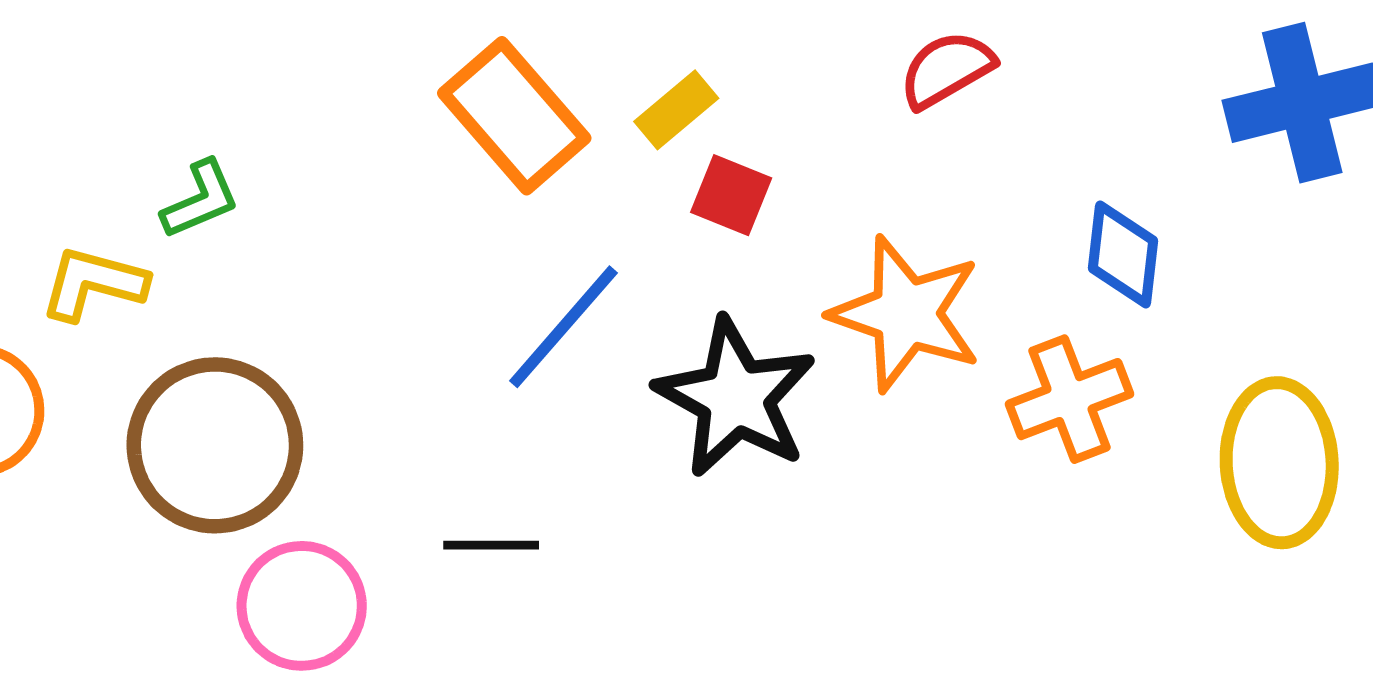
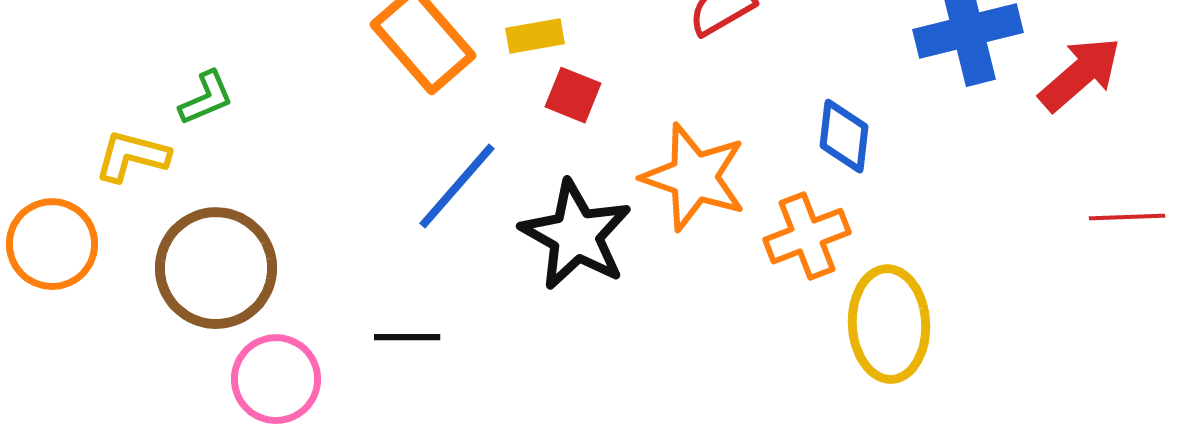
yellow rectangle: (676, 110) -> (535, 36), turned 30
yellow ellipse: (1279, 463) -> (889, 324), moved

